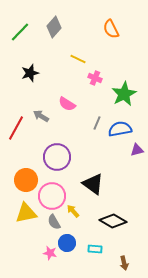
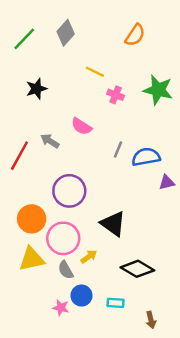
orange semicircle: (111, 29) -> (135, 35), turned -120
green star: (124, 94) -> (158, 90), moved, turned -30
yellow arrow: (73, 211) -> (89, 257), turned 96

